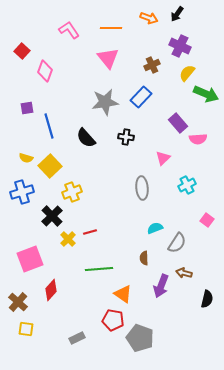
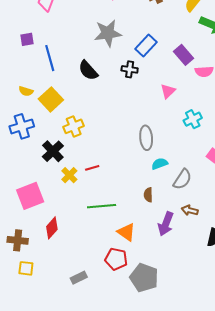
blue rectangle: (141, 97) -> (146, 46), moved
gray ellipse: (142, 188) -> (146, 138), moved
brown cross: (18, 302) -> (18, 240), turned -36

